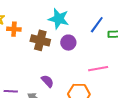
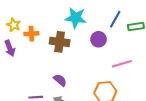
purple circle: (68, 43) -> (99, 39), moved
purple semicircle: (47, 81) -> (60, 80), moved

